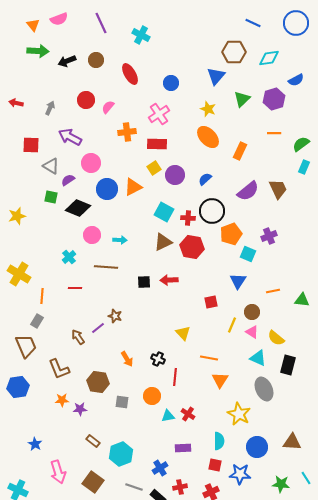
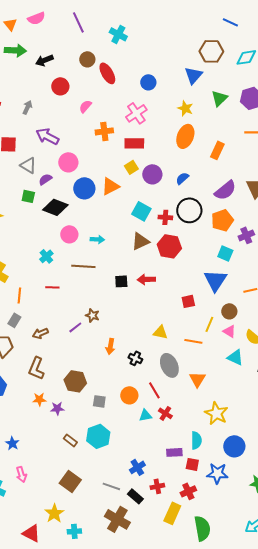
brown circle: (96, 60) -> (87, 59), moved
red circle: (86, 100) -> (60, 86), moved
orange ellipse: (208, 137) -> (185, 136), turned 65
orange pentagon: (231, 234) -> (222, 220), moved
blue triangle: (238, 281) -> (215, 280), size x1.4
yellow triangle: (183, 333) -> (160, 332), turned -35
brown arrow: (78, 337) -> (40, 333), moved, turned -77
orange line: (209, 358) -> (193, 341), moved
orange arrow: (127, 359) -> (110, 346), moved, turned 42
brown L-shape: (59, 369) -> (36, 368), turned 45
red line: (175, 377) -> (154, 390), moved, turned -36
gray ellipse: (264, 389) -> (169, 365), moved
purple rectangle: (183, 448) -> (174, 452), moved
cyan hexagon: (121, 454) -> (98, 436), moved
pink arrow: (58, 472) -> (21, 474), moved, size x0.7

